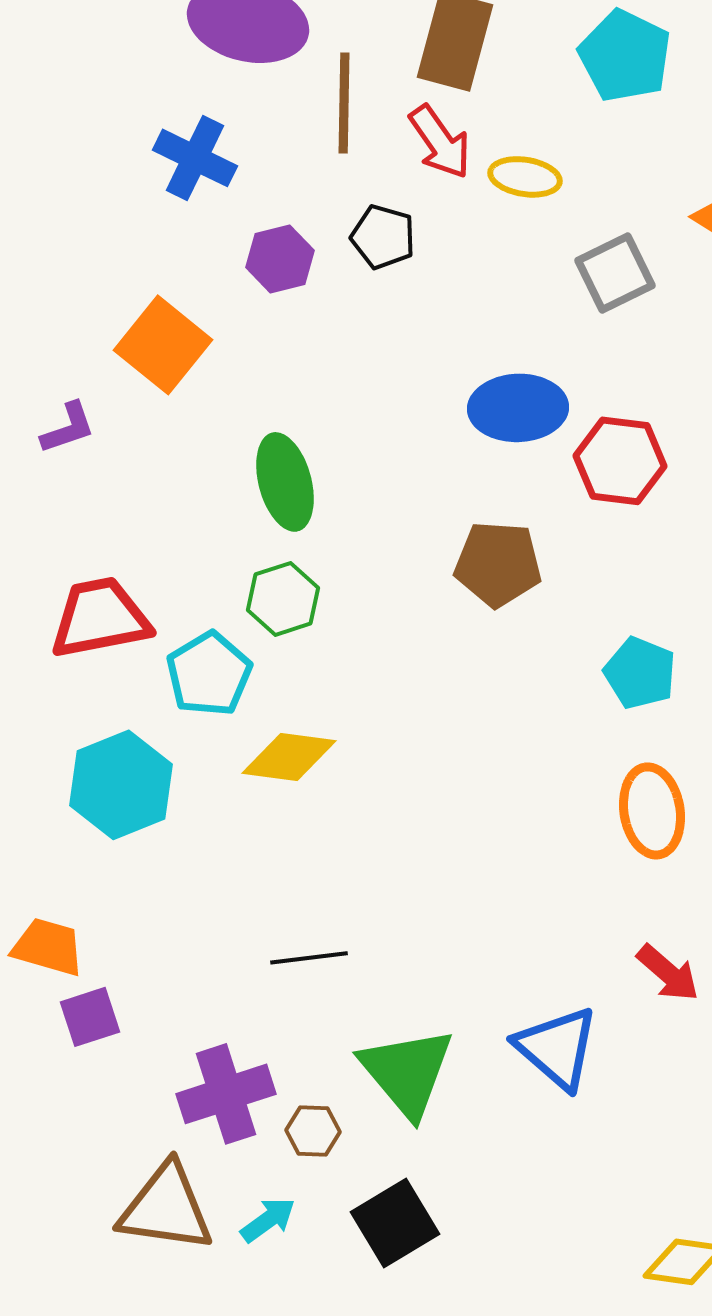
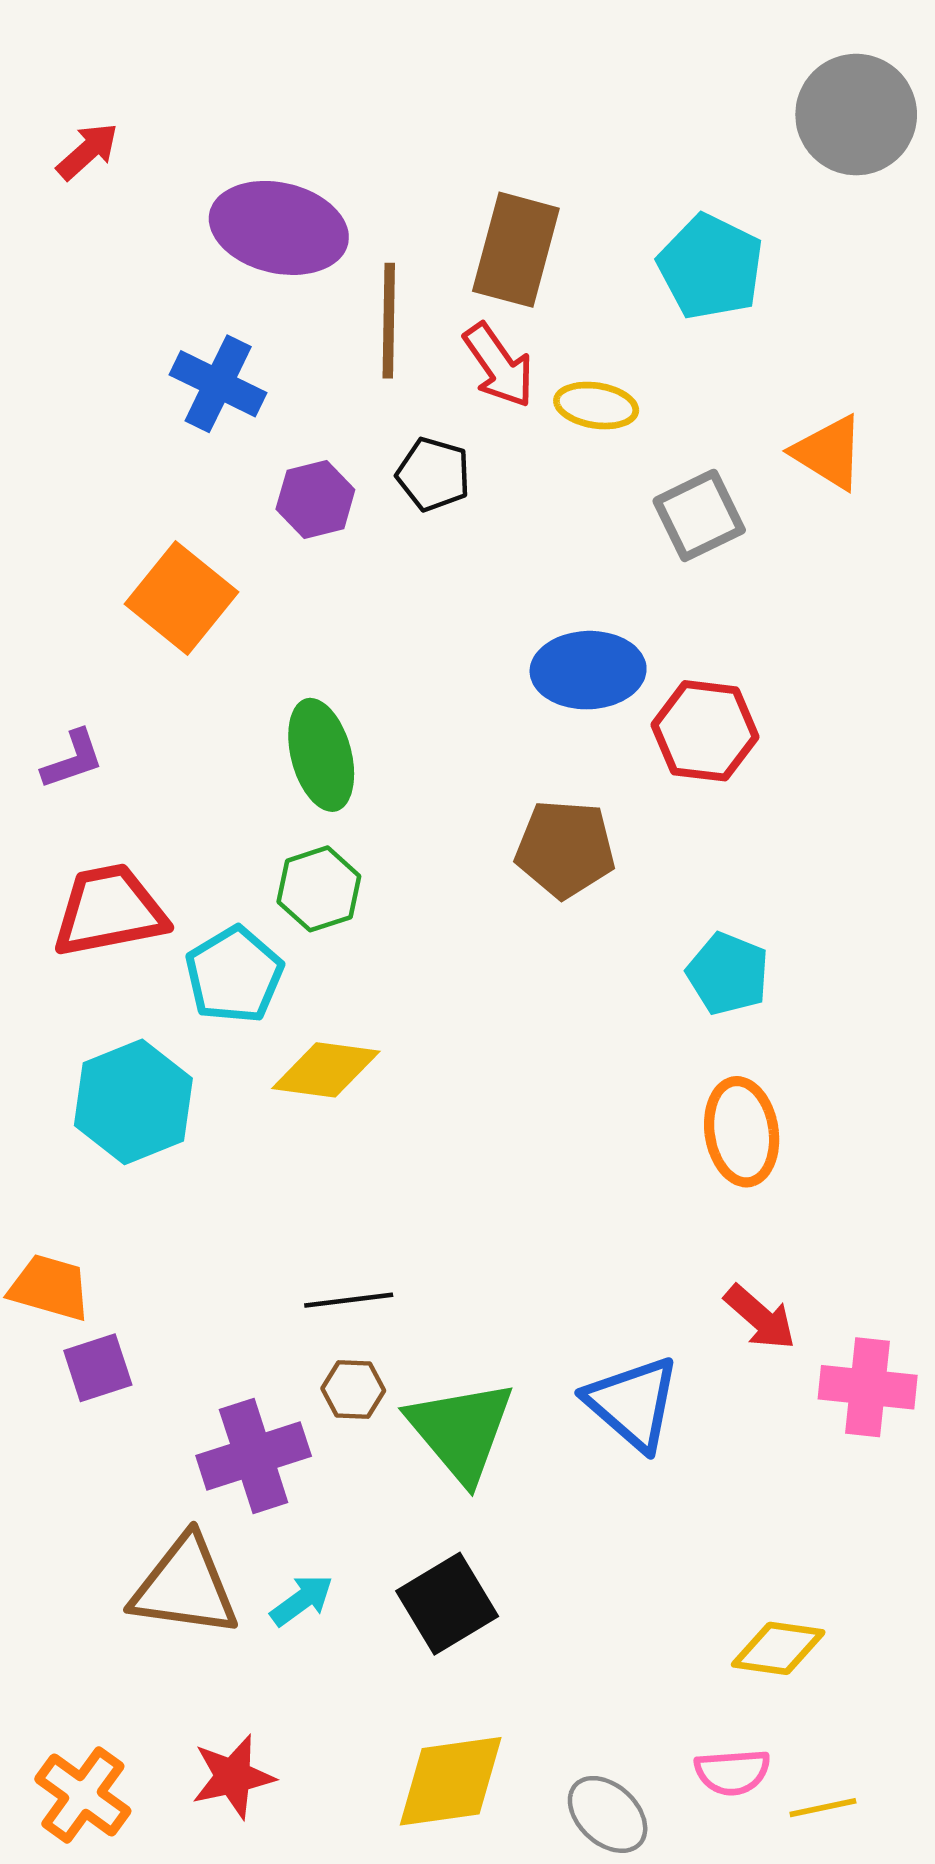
purple L-shape: (68, 428) -> (73, 759), moved
brown hexagon: (313, 1131) -> (353, 1389), moved

